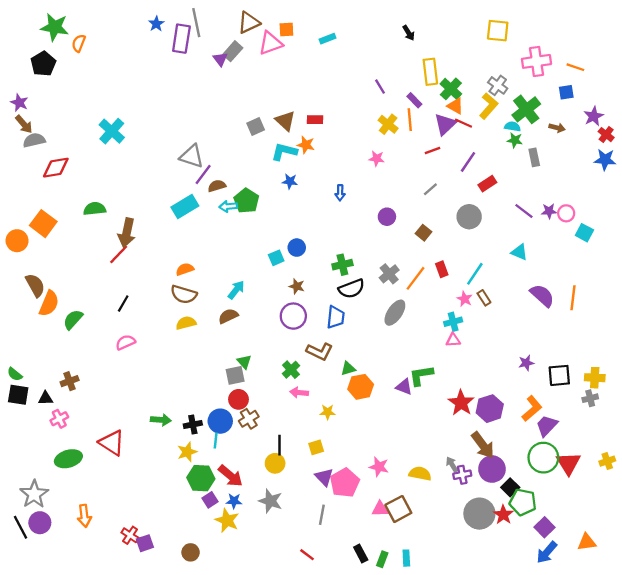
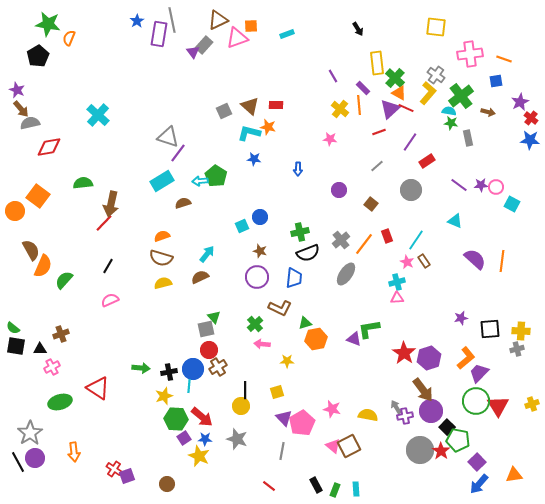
brown semicircle: (217, 186) -> (183, 203), moved
pink triangle: (380, 509) -> (333, 446), turned 42

